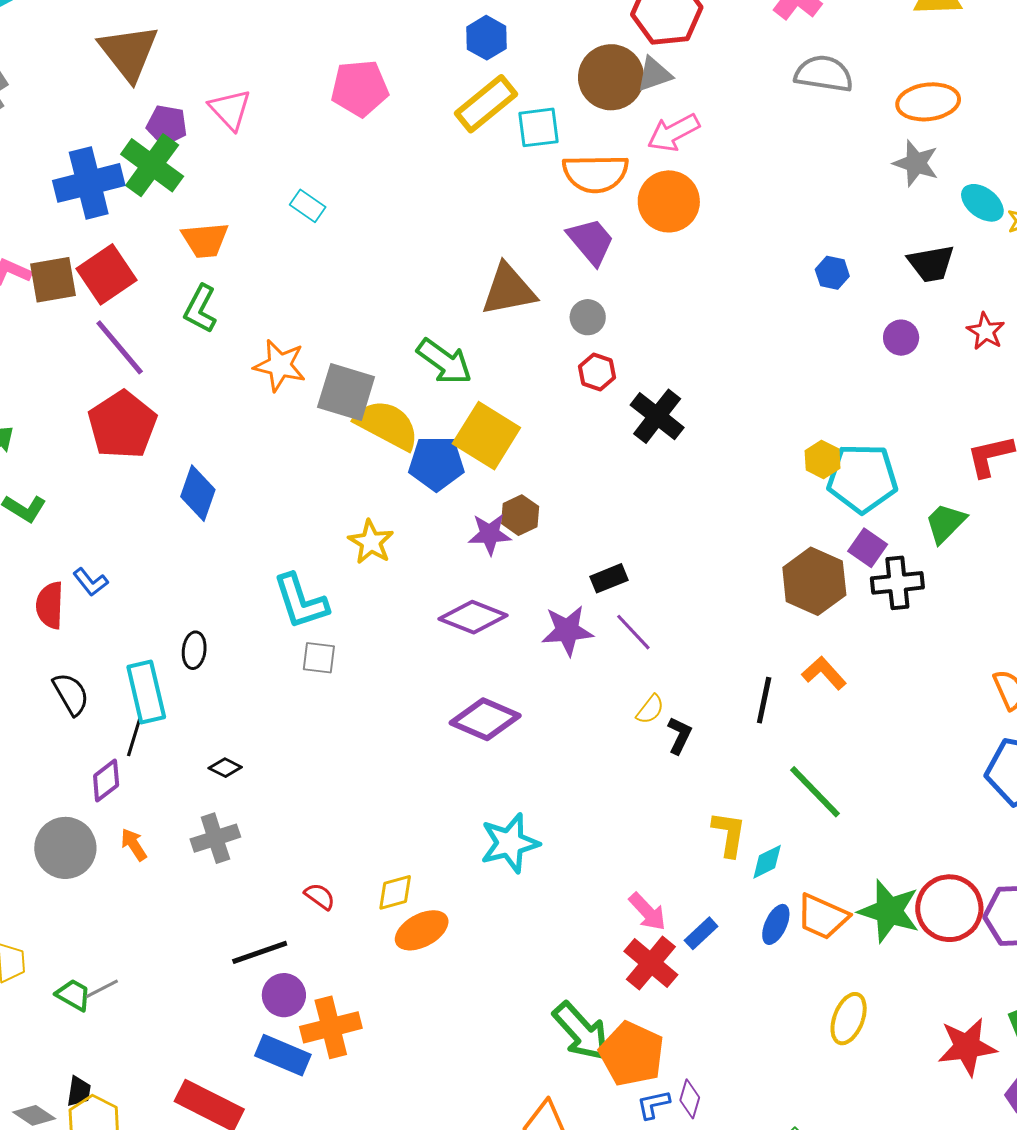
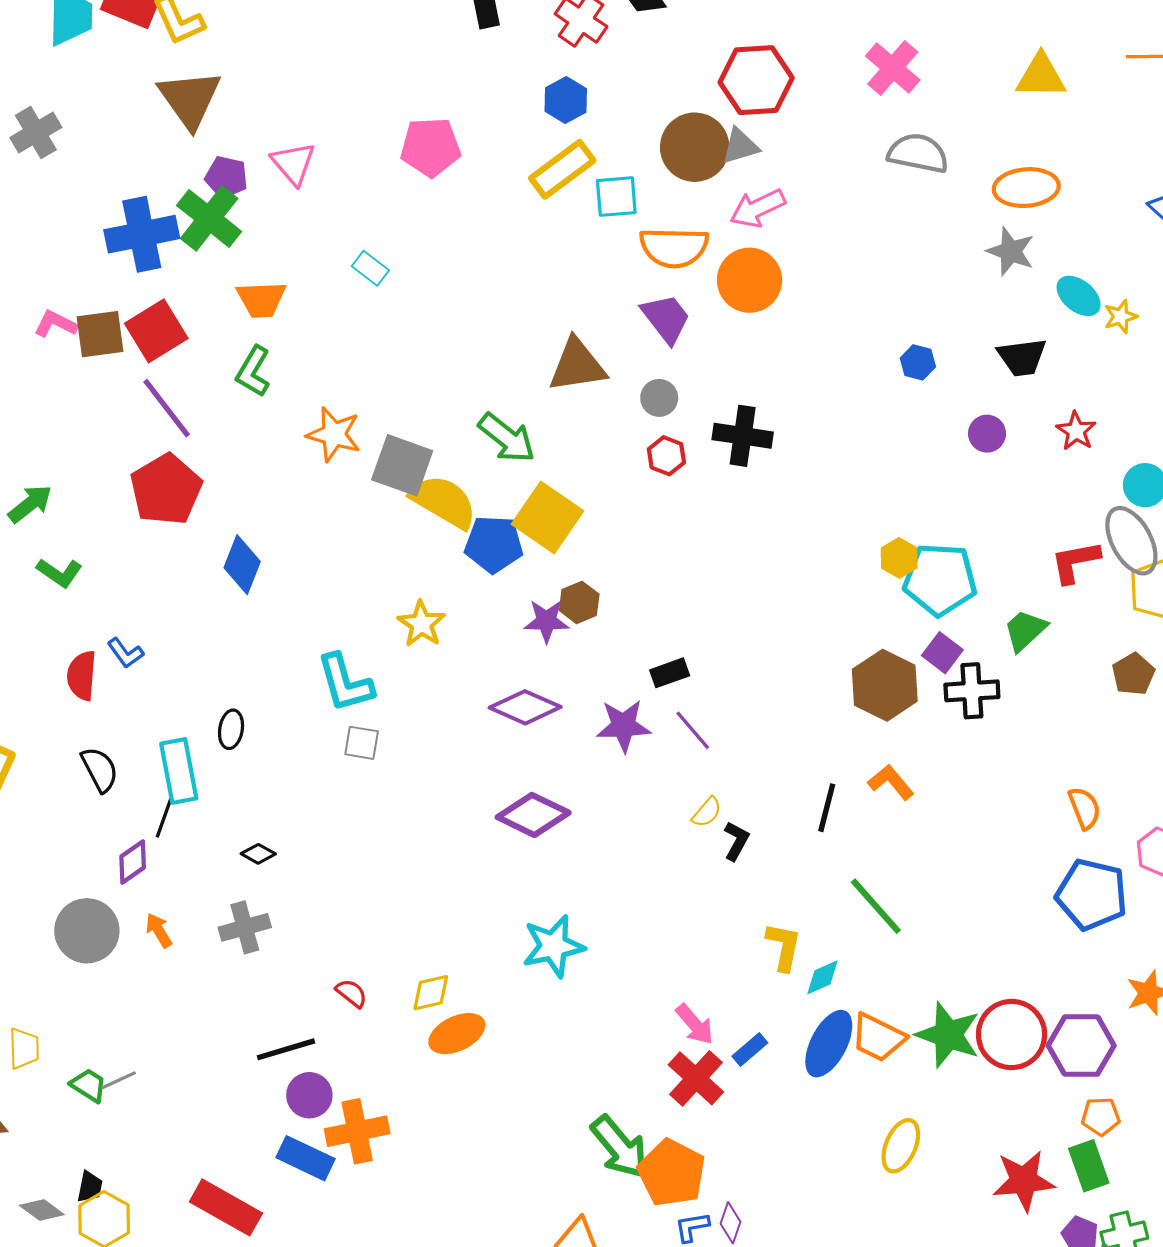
black cross: (657, 416) -> (743, 436), moved, turned -32
blue ellipse: (776, 924) -> (829, 1044), size x1.6

